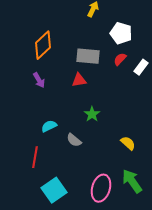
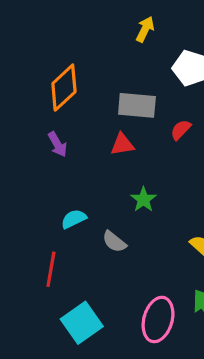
red semicircle: (120, 59) -> (181, 130), moved

